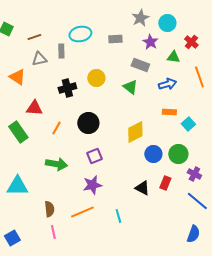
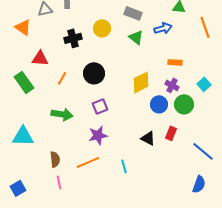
gray rectangle: (140, 65) -> (133, 13), moved
blue arrow: (167, 84) -> (163, 28), moved
cyan square: (188, 124) -> (204, 84), moved
purple cross: (194, 174) -> (172, 85), moved

